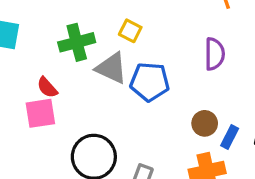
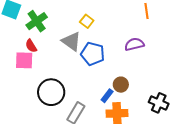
green cross: (77, 42) -> (37, 21), moved, turned -30
purple semicircle: (215, 54) -> (134, 44), turned -114
blue rectangle: (230, 137) -> (107, 96), moved

